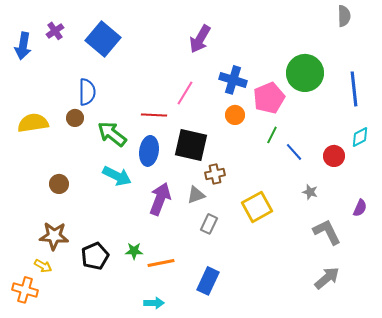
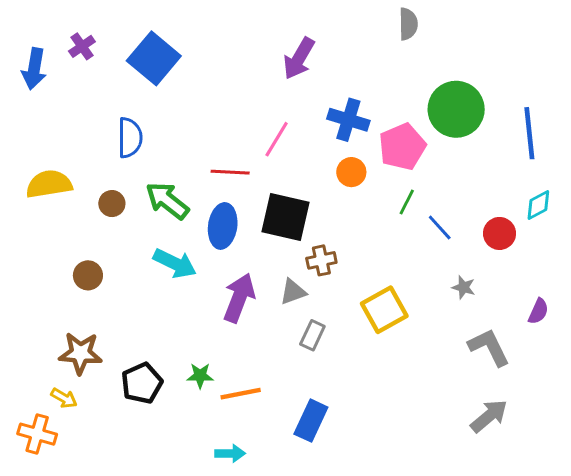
gray semicircle: (344, 16) -> (408, 24), moved
brown circle: (75, 118) -> (112, 204), moved

